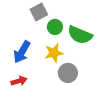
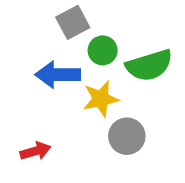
green semicircle: (80, 35) -> (149, 65), turned -40
blue arrow: (22, 52) -> (58, 75), moved, turned 60

